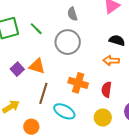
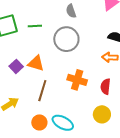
green line: (36, 29) -> (35, 26), turned -48
cyan ellipse: (64, 111) -> (63, 123), moved
orange circle: (31, 127) -> (39, 122), moved

